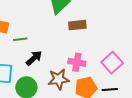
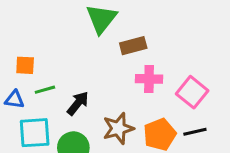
green line: (20, 39) -> (45, 90), moved
pink cross: (77, 62) -> (149, 79), moved

